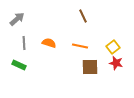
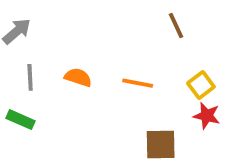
brown line: (83, 16) -> (176, 25), moved
brown square: (90, 67) -> (161, 144), moved

